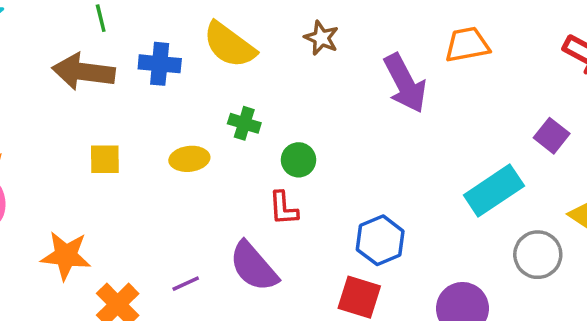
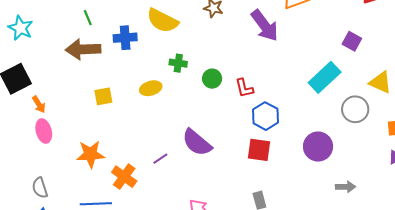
red L-shape: (283, 208) -> (244, 88), moved

